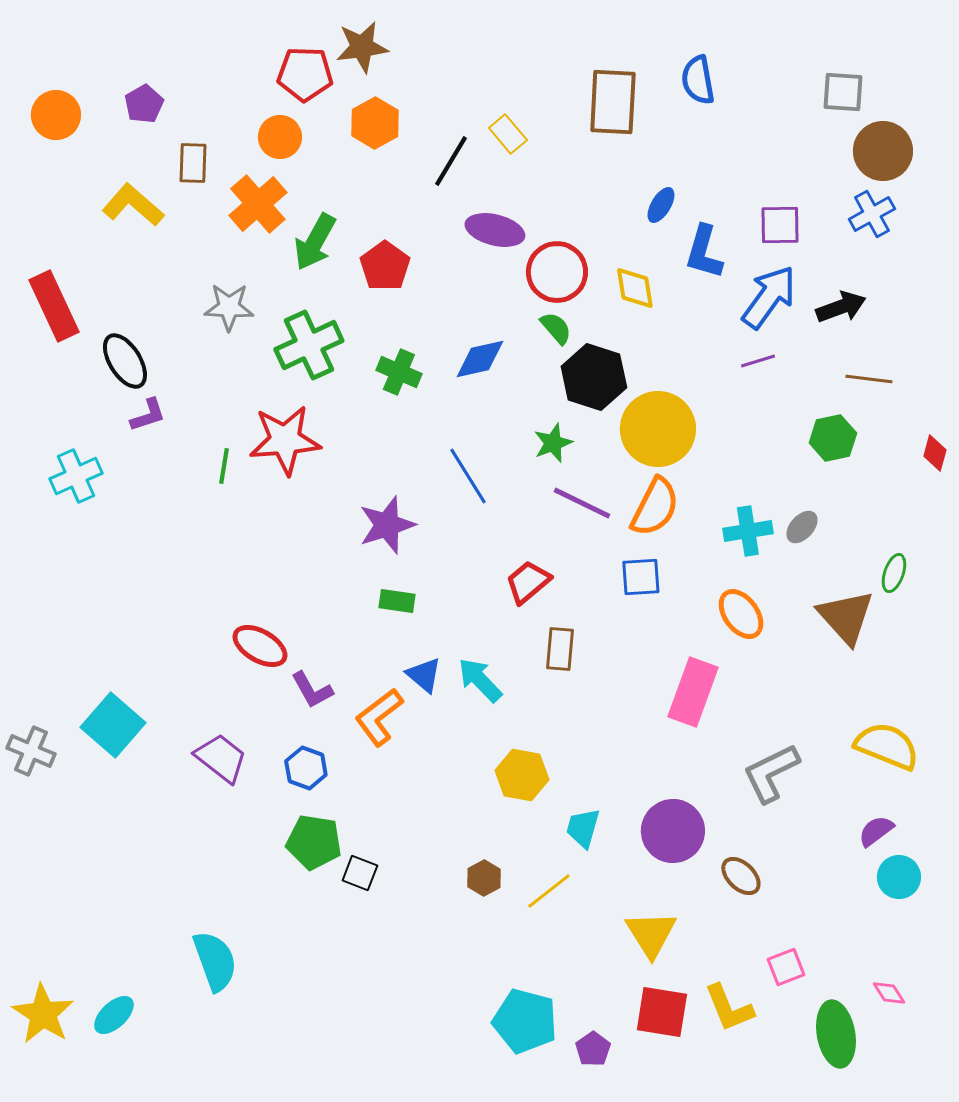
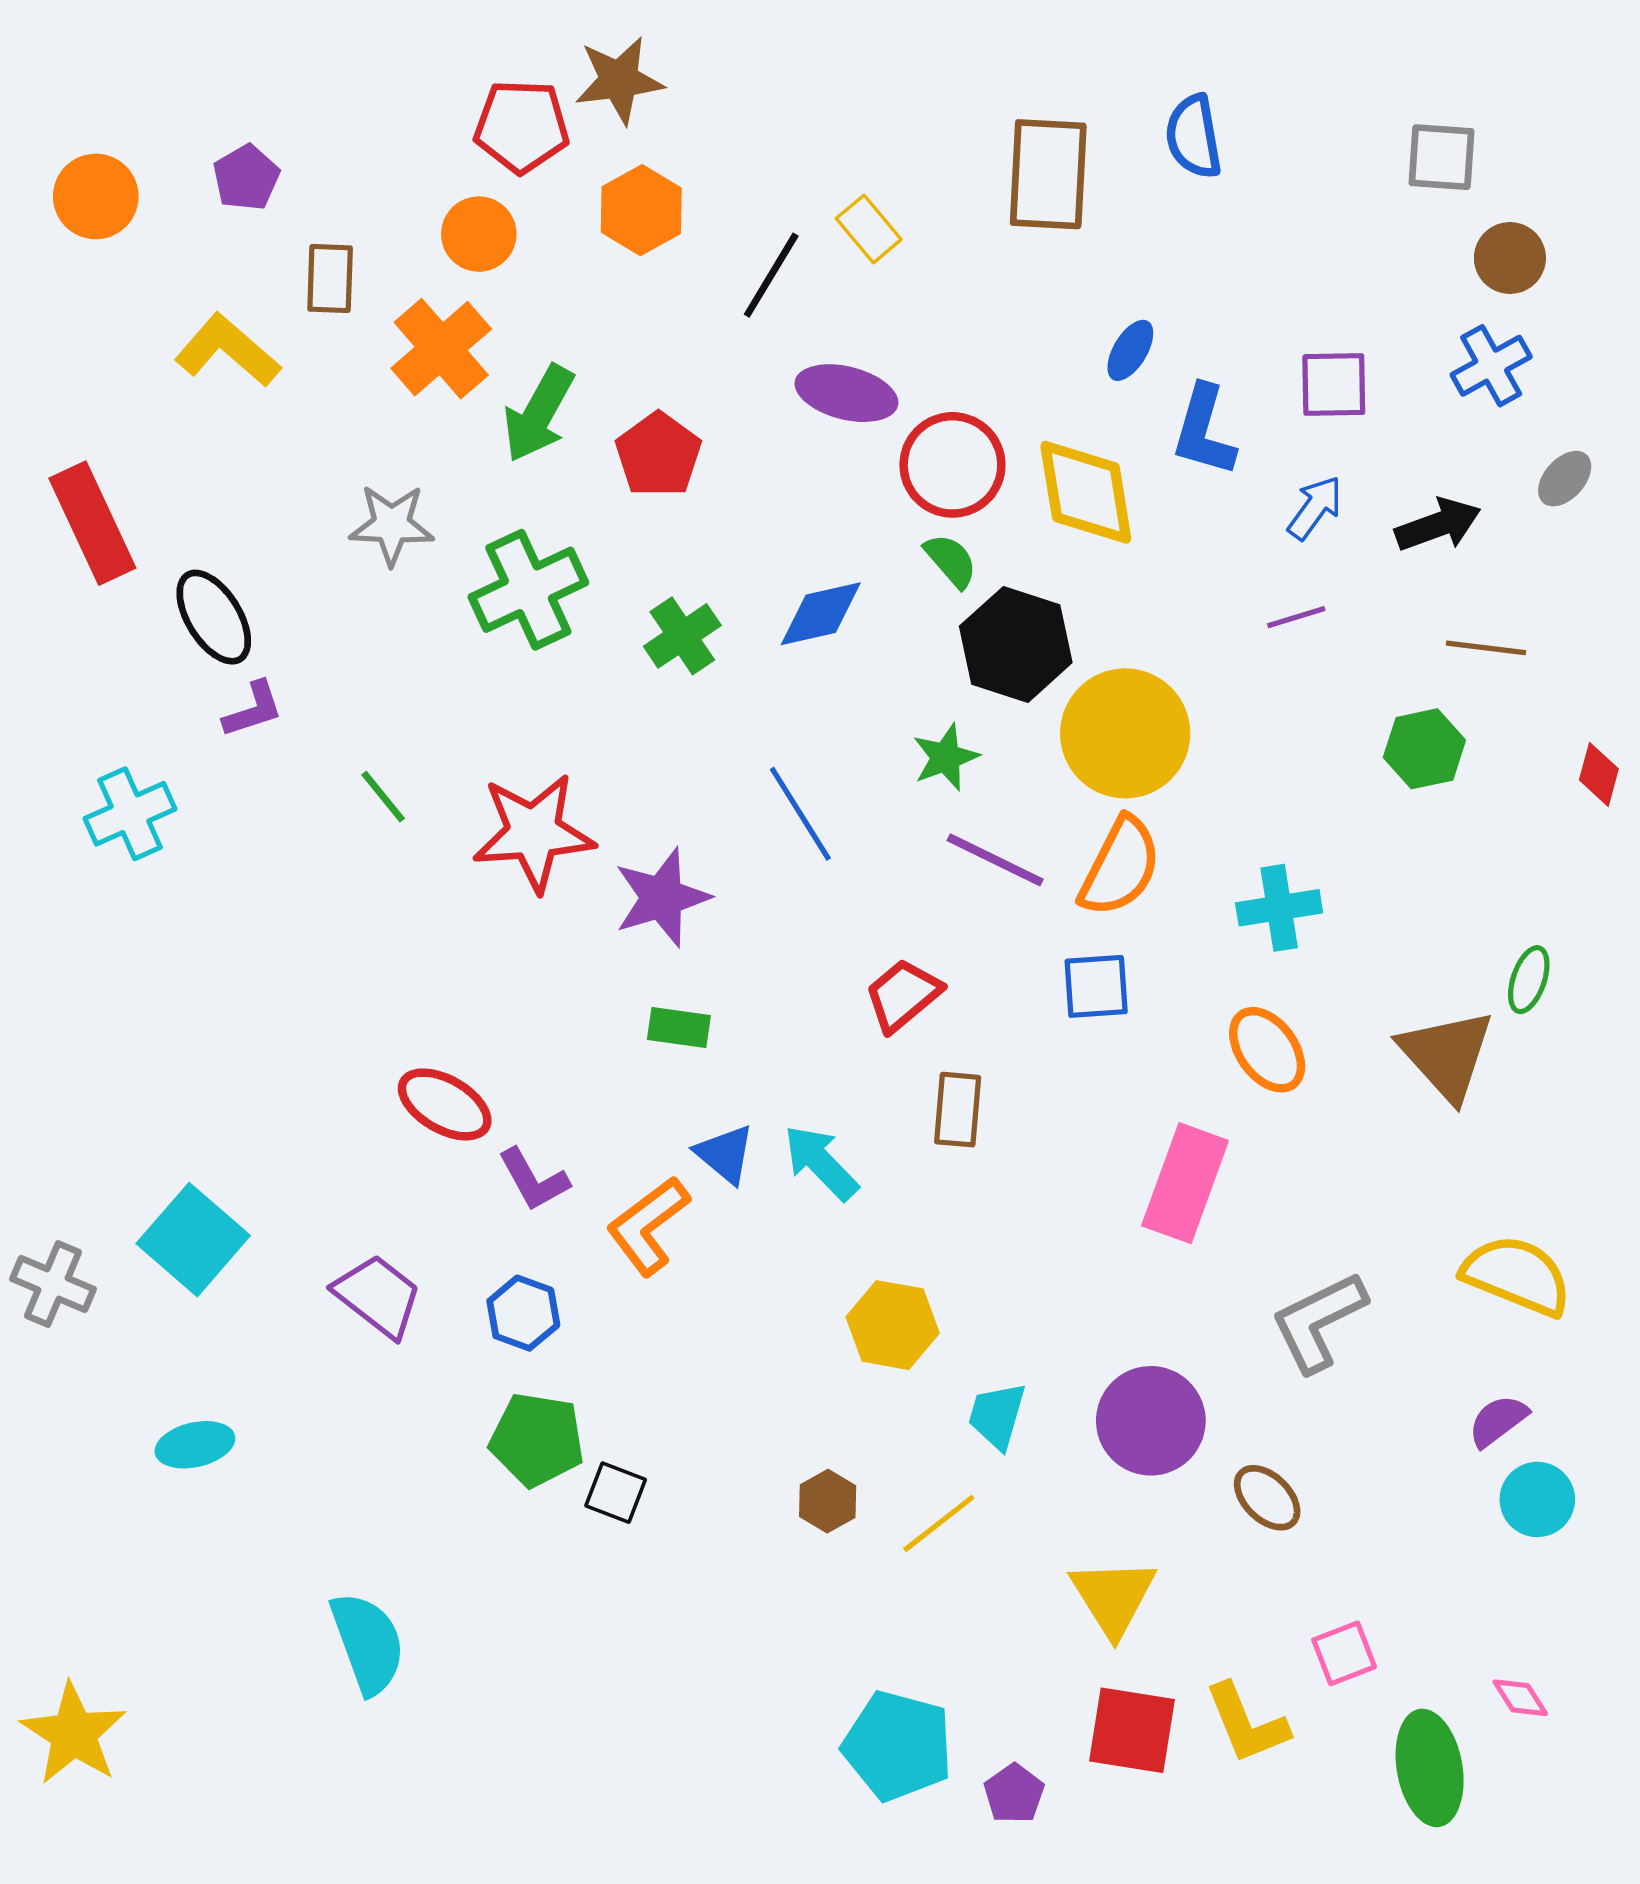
brown circle: (883, 151) -> (1510, 258), size x0.7
yellow diamond: (635, 288) -> (1086, 492), size x1.5
blue arrow: (769, 297) -> (1315, 508), size x0.6
green cross: (399, 372) -> (682, 636), turned 33
red star: (285, 440) -> (534, 833), moved
green line: (224, 466) -> (383, 797), turned -48
gray ellipse: (802, 527) -> (1565, 479), moved
cyan ellipse: (114, 1015) -> (195, 1445), moved, turned 30

